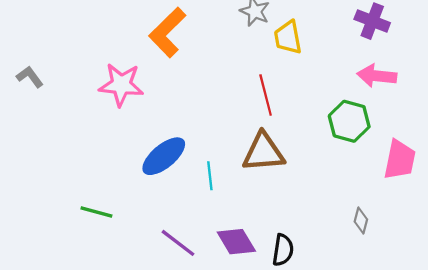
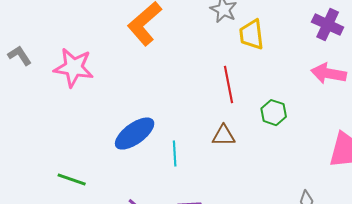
pink star: (121, 85) -> (74, 68), moved
green hexagon: (349, 121) -> (274, 113), moved, size x0.7
brown triangle: (263, 152) -> (224, 136), size x0.6

